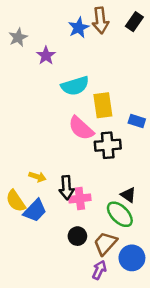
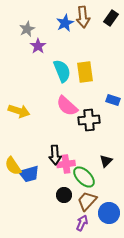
gray star: (18, 37) -> (27, 29), moved
cyan semicircle: (75, 86) -> (62, 71), turned -95
yellow rectangle: (103, 105) -> (85, 72), moved
yellow arrow: (37, 177) -> (19, 111), moved, size x1.5
black triangle: (128, 195) -> (106, 161), turned 40
blue trapezoid: (35, 211) -> (29, 174), turned 30
green ellipse: (120, 214) -> (84, 177), moved

